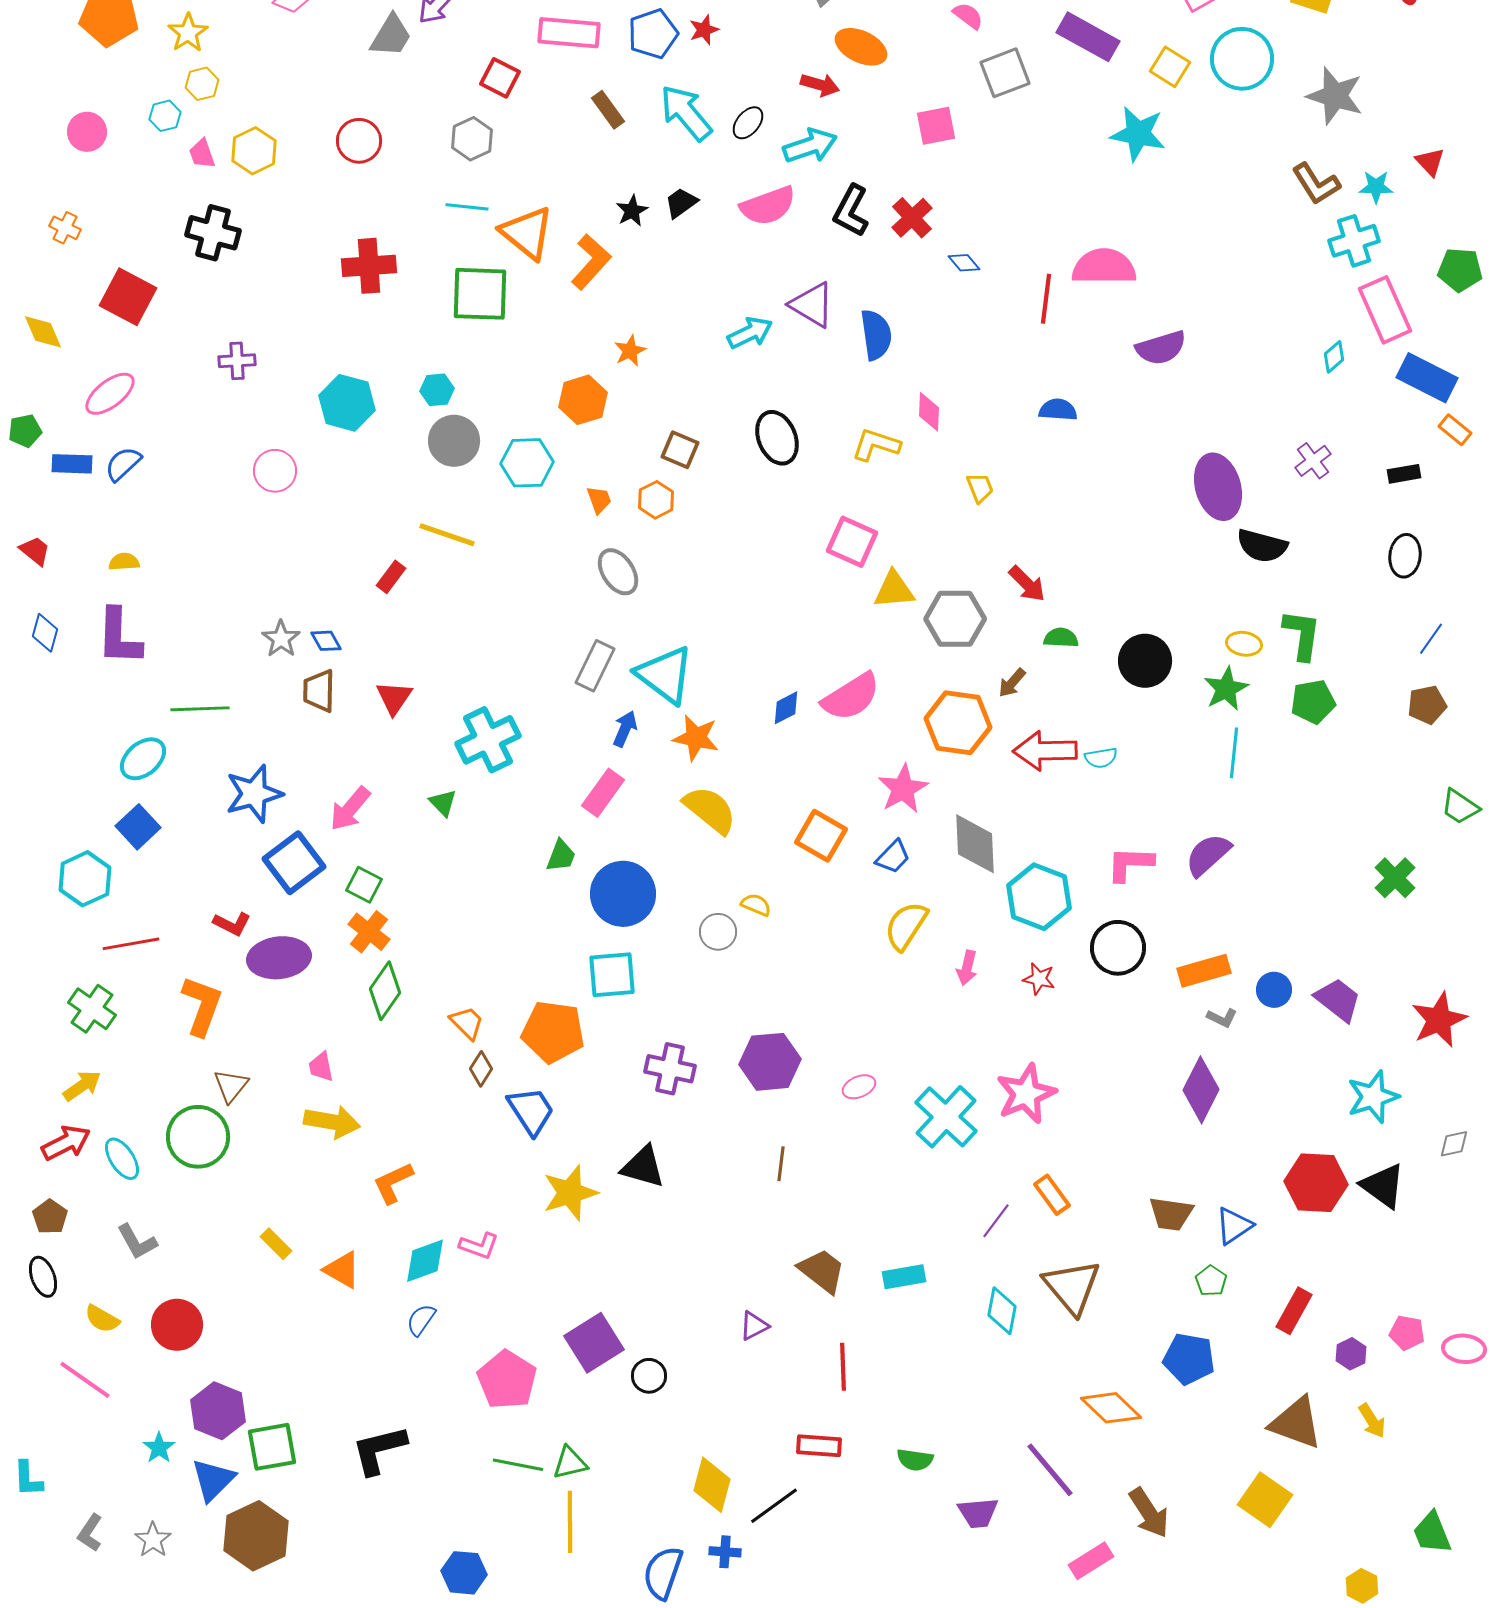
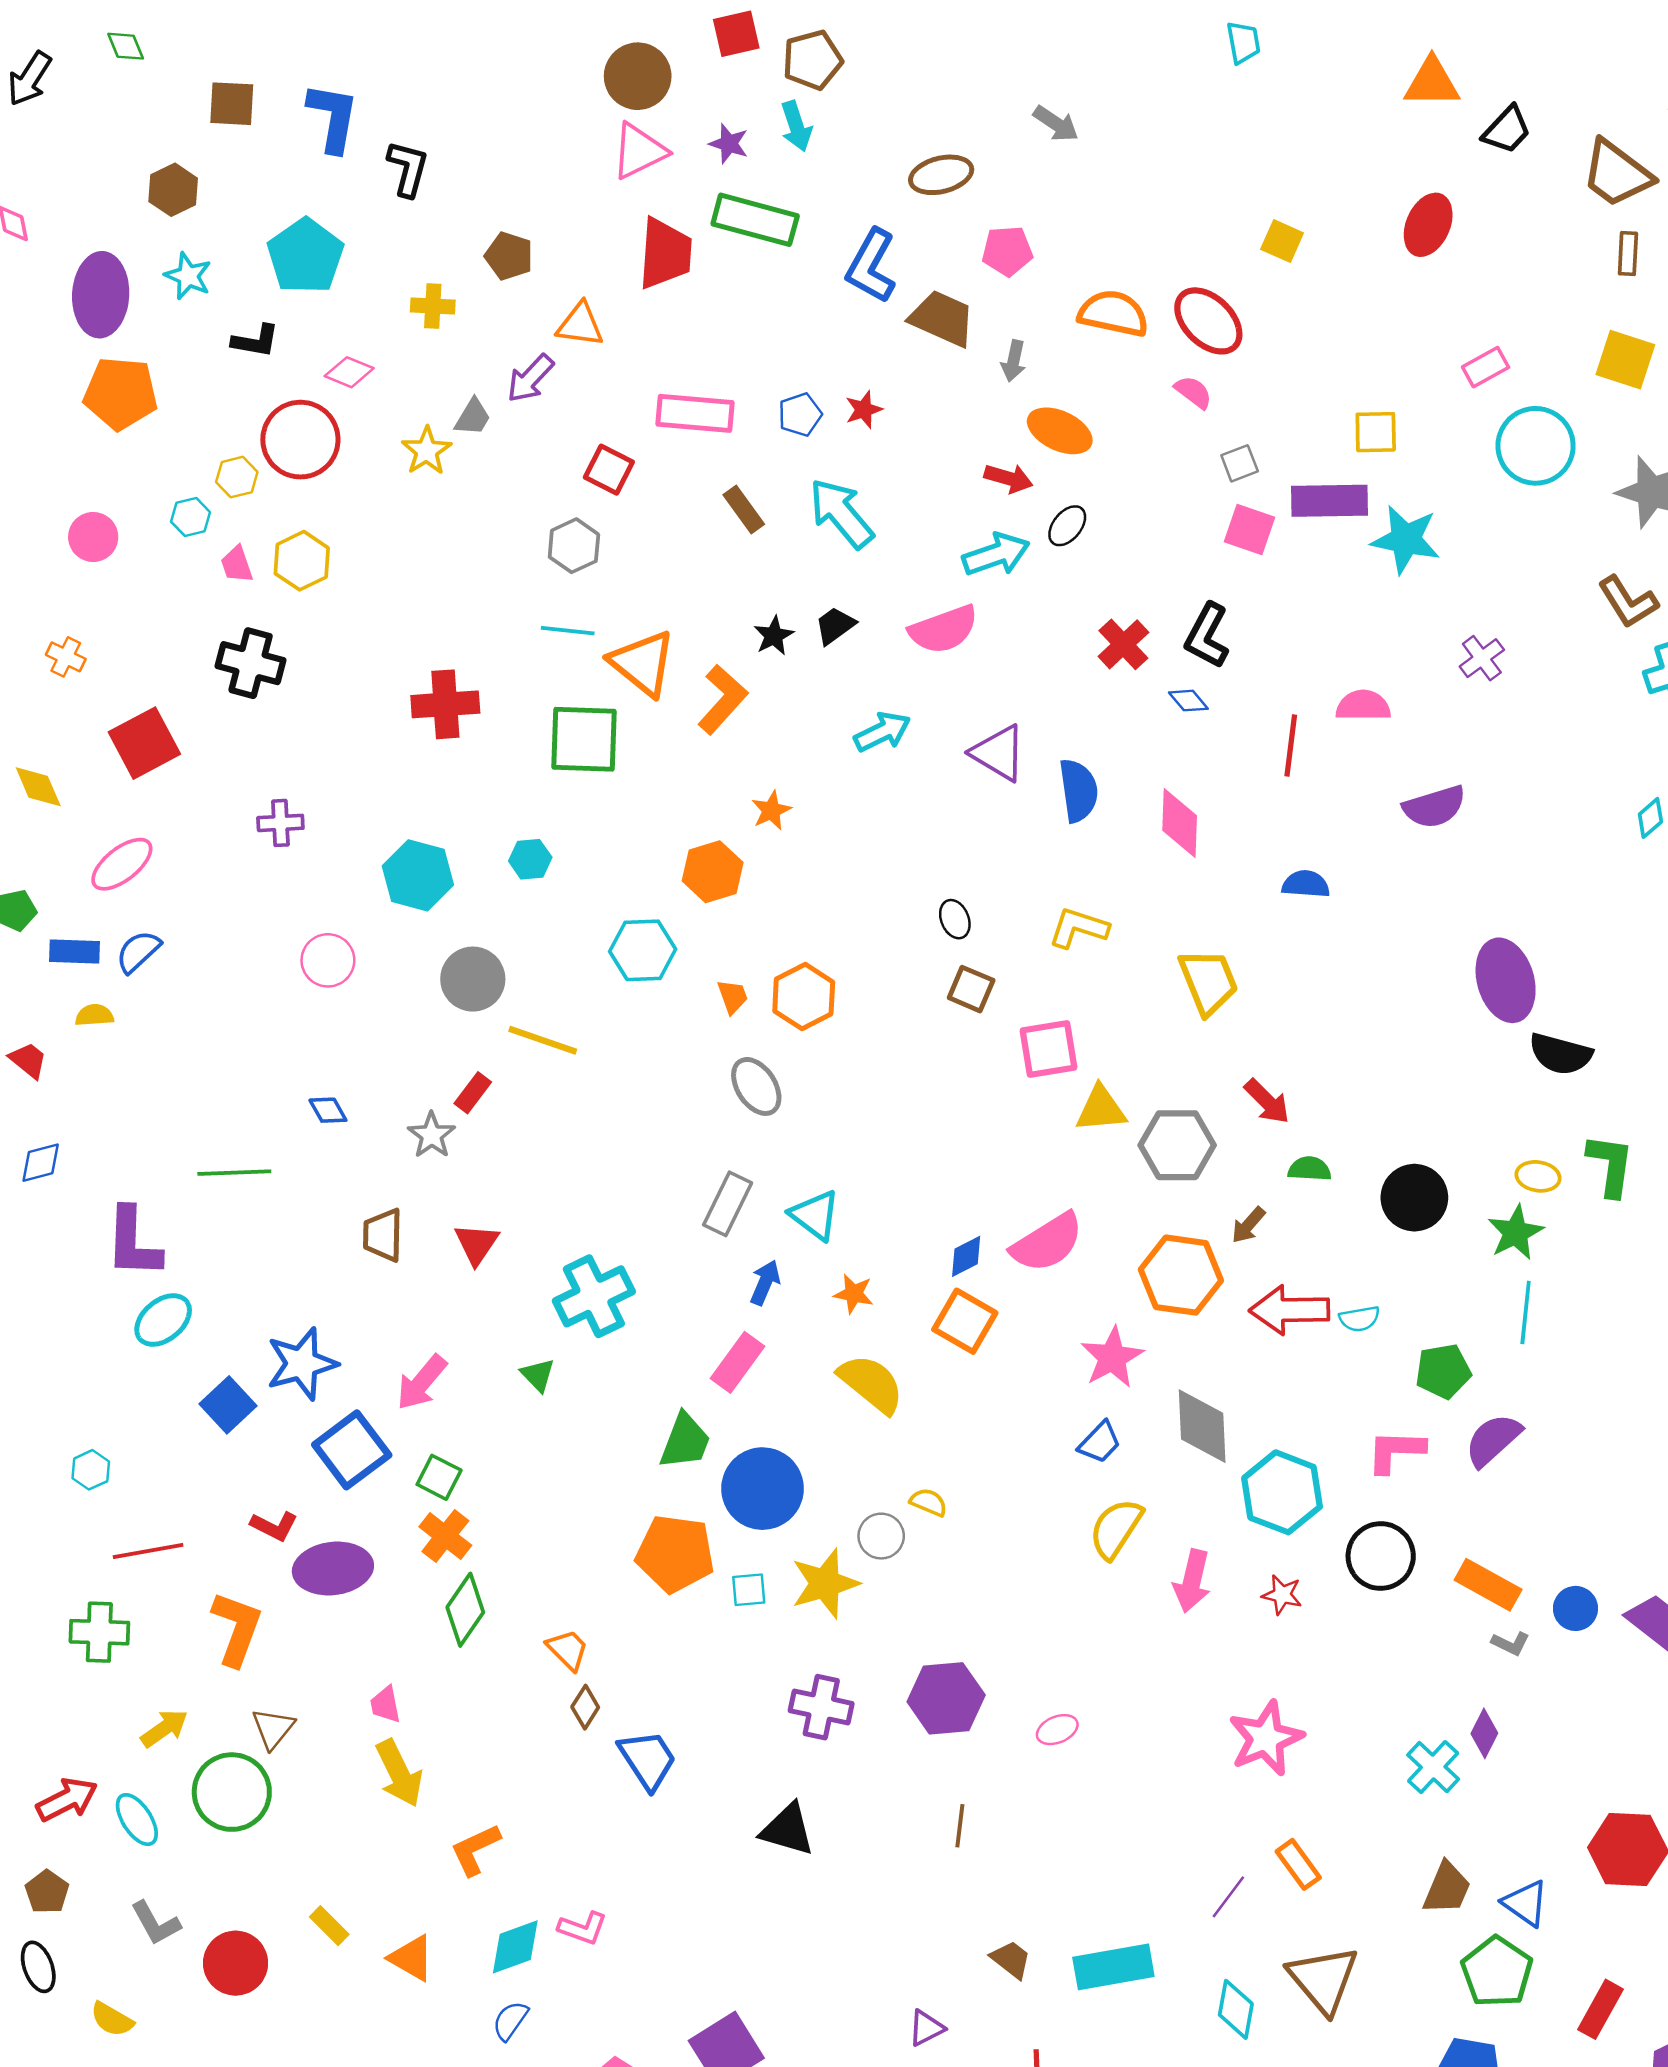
yellow star: (188, 33) -> (427, 451), moved
blue pentagon: (653, 34) -> (800, 415), size x0.7
gray trapezoid: (391, 36) -> (473, 417), size x0.7
purple rectangle: (1088, 37) -> (1329, 501), moved, turned -30
yellow square: (1170, 67) -> (1376, 432), moved, turned -33
gray square: (1005, 73) -> (1240, 463), size x0.6
black ellipse: (748, 123) -> (1067, 526), moved
pink square: (936, 126) -> (1250, 529), moved, turned 30
red circle: (359, 141) -> (300, 440), moved, size x1.4
black L-shape: (851, 211) -> (1207, 636), moved
pink semicircle: (1104, 267) -> (1363, 706), size x0.7
red square: (128, 297) -> (144, 743), turned 34
cyan arrow: (750, 333) -> (882, 732), moved
pink diamond: (929, 412) -> (1180, 823), moved, size x1.4
black ellipse: (777, 438) -> (955, 919), size x0.6
gray circle: (454, 441) -> (473, 979), moved
brown square: (680, 450) -> (971, 989), moved
purple cross: (1313, 461) -> (1482, 658), moved
yellow trapezoid: (980, 488) -> (1208, 982), size x1.8
orange hexagon: (656, 500) -> (804, 997), size x1.4
pink square: (852, 542) -> (1048, 1049), turned -33
yellow semicircle: (124, 562) -> (94, 1015), moved
blue diamond: (45, 633) -> (41, 1163), turned 60
purple L-shape: (119, 637) -> (133, 1243), moved
gray star: (281, 639) -> (432, 1135), moved
blue diamond: (326, 641) -> (328, 1110), moved
cyan triangle: (665, 675) -> (815, 1215), size x0.7
green pentagon: (1313, 702) -> (1443, 1371), moved
green line: (200, 709) -> (234, 1173), moved
orange star: (696, 738) -> (854, 1294), size x0.7
blue square: (138, 827) -> (228, 1405), moved
orange square: (821, 836) -> (965, 1321), moved
green trapezoid: (561, 856) -> (685, 1441), size x1.4
cyan hexagon: (85, 879) -> (91, 1470), size x0.6
pink arrow: (967, 968) -> (1192, 1581), size x1.4
orange rectangle: (1204, 971) -> (1488, 1585), turned 45
cyan square: (612, 975) -> (749, 1590), size x0.6
green cross: (92, 1009) -> (99, 1632), turned -33
orange pentagon: (553, 1032) -> (675, 1554), moved
yellow arrow: (82, 1086) -> (164, 1728), moved
purple diamond: (1201, 1090) -> (1484, 1733), size x0.6
cyan cross: (946, 1117) -> (1433, 1767), moved, size x0.7
yellow arrow: (332, 1122) -> (399, 1773), turned 54
yellow star: (570, 1193) -> (825, 1583), moved
brown trapezoid: (1171, 1214) -> (1447, 1888), turned -75
blue triangle: (1234, 1226) -> (1526, 1903), turned -51
brown trapezoid: (822, 1271) -> (1011, 1959), size x0.7
cyan rectangle: (904, 1277) -> (1113, 1967), size x1.5
green pentagon: (1211, 1281) -> (1497, 1972), size x1.8
red circle: (177, 1325) -> (236, 1963), moved

